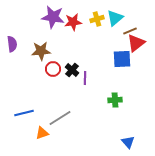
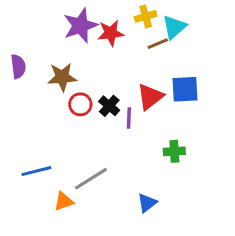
purple star: (53, 17) -> (80, 26), turned -30
yellow cross: (97, 19) -> (146, 16), moved
brown line: (130, 31) -> (158, 44), moved
red triangle: (136, 43) -> (150, 97), moved
blue triangle: (128, 142) -> (147, 203), moved, turned 32

